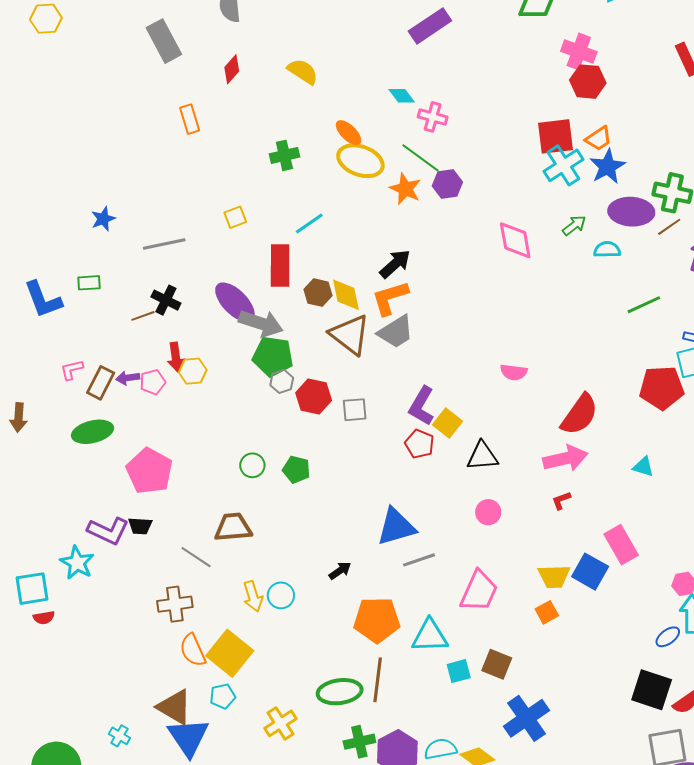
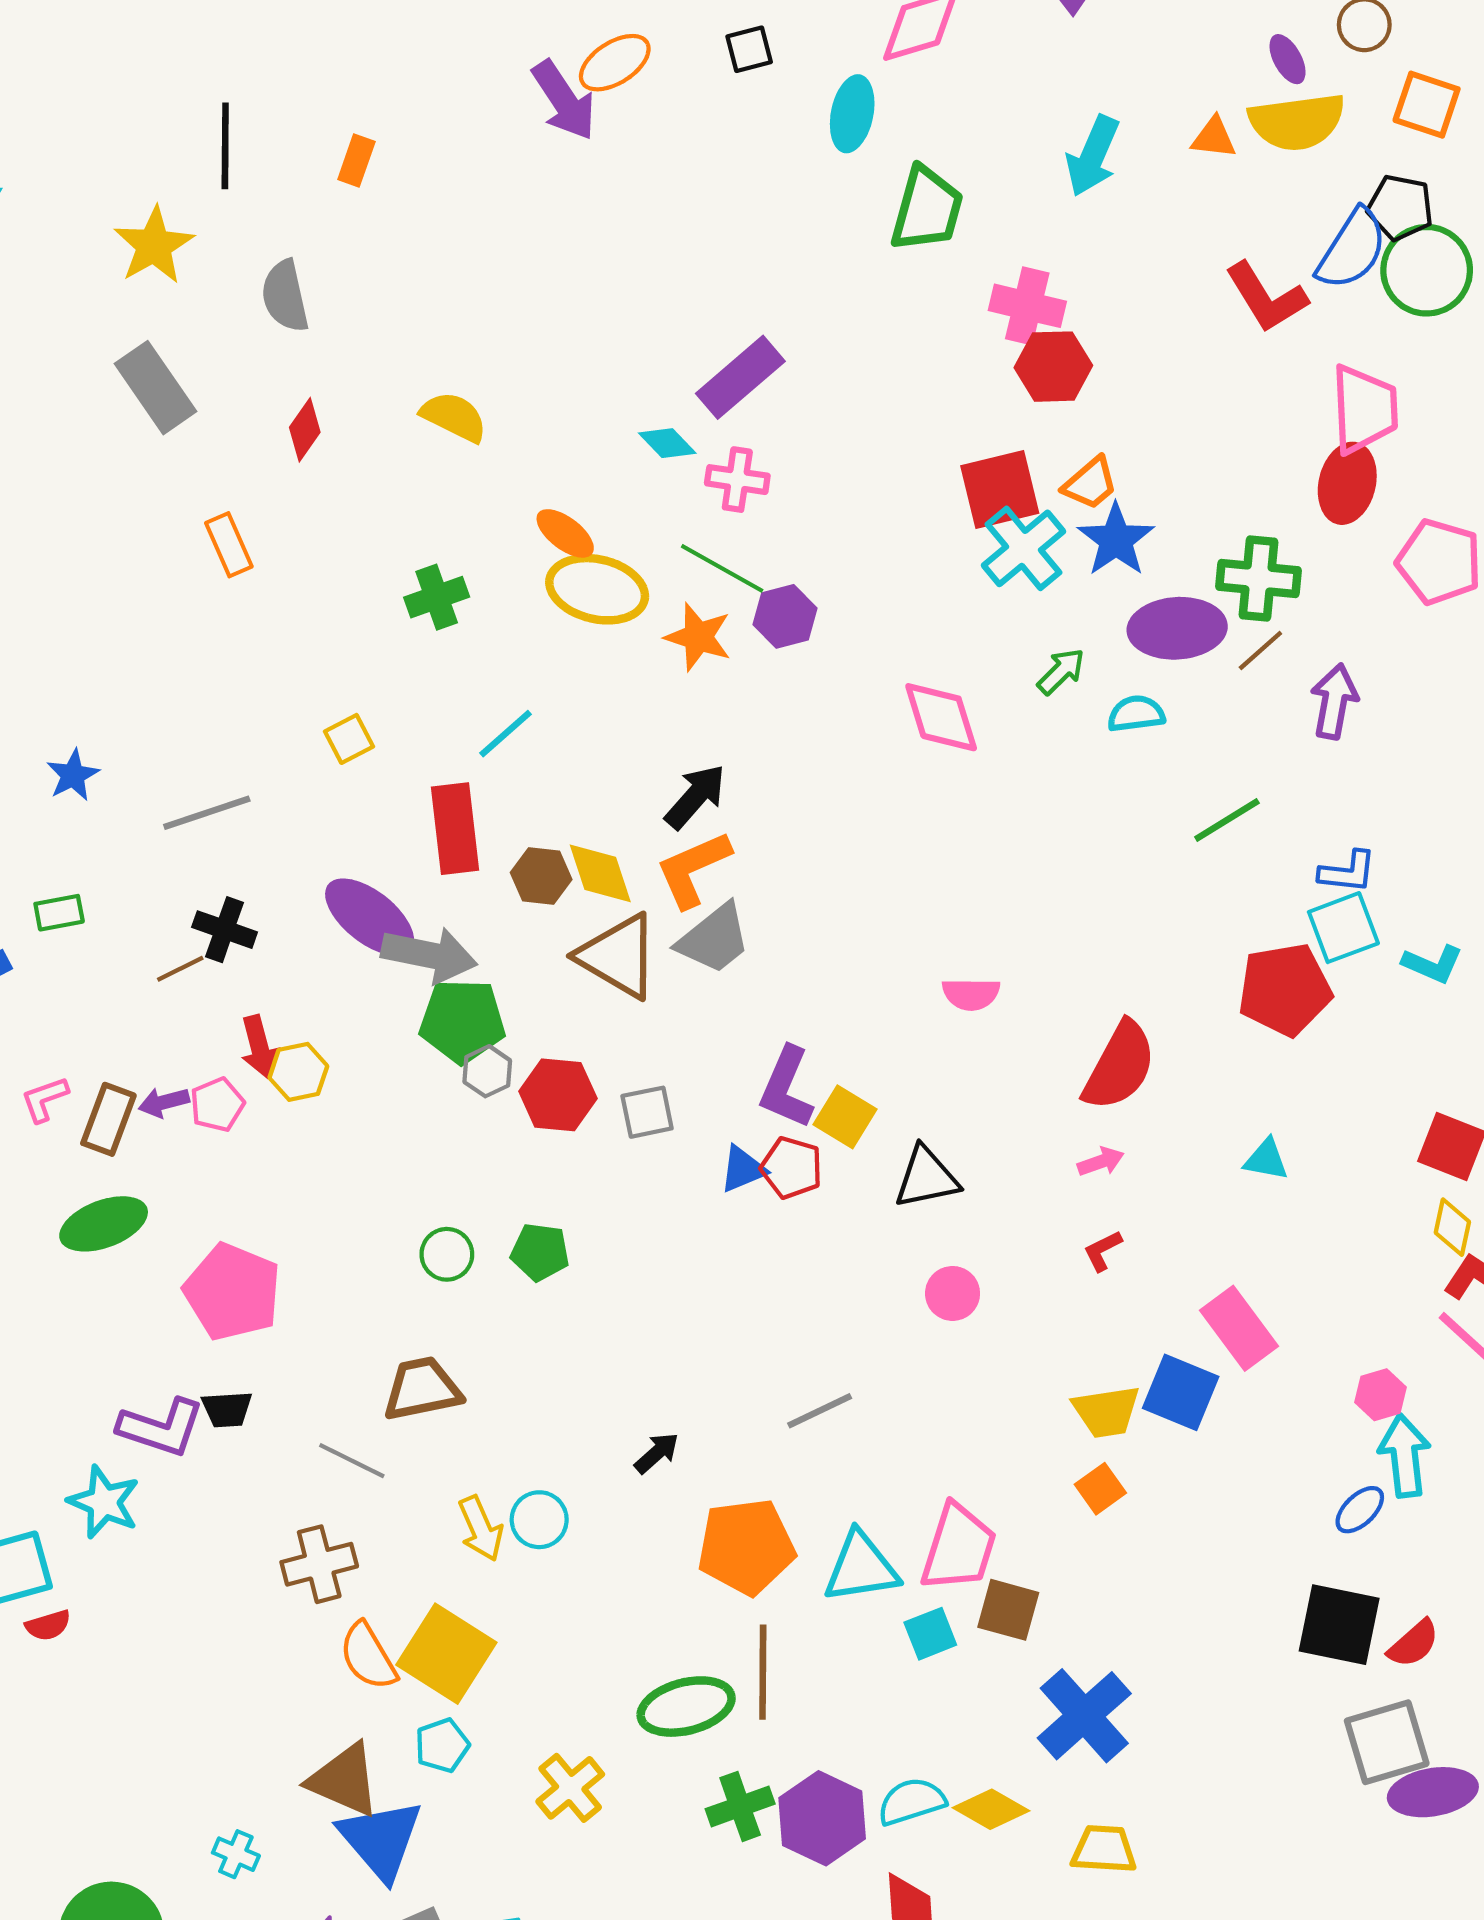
purple rectangle: (430, 26) -> (740, 377), moved
pink arrow: (565, 458) -> (1101, 1162), size x0.5
blue triangle: (396, 527) -> (743, 1169), moved, size x0.6
pink trapezoid: (479, 591) -> (959, 1548), moved

